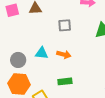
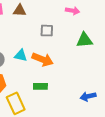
orange arrow: (64, 54) -> (43, 59), size x1.5

